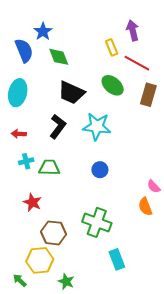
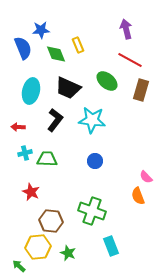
blue star: (43, 32) -> (41, 30), turned 30
yellow rectangle: (112, 47) -> (78, 45), moved
cyan ellipse: (18, 93) -> (31, 91), moved
green star: (66, 281) -> (68, 253), moved

